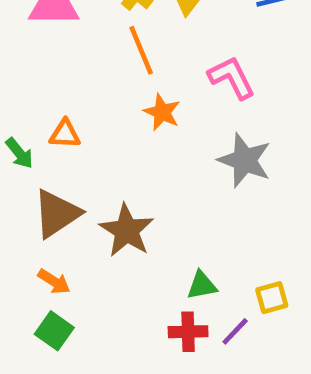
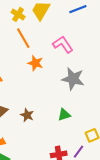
brown star: (127, 230) -> (27, 115), size x0.6
green triangle: (202, 285) -> (64, 115), moved

